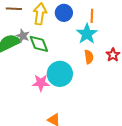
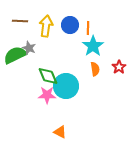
orange line: (92, 16) -> (88, 28), moved
green diamond: (39, 44) -> (48, 76), moved

